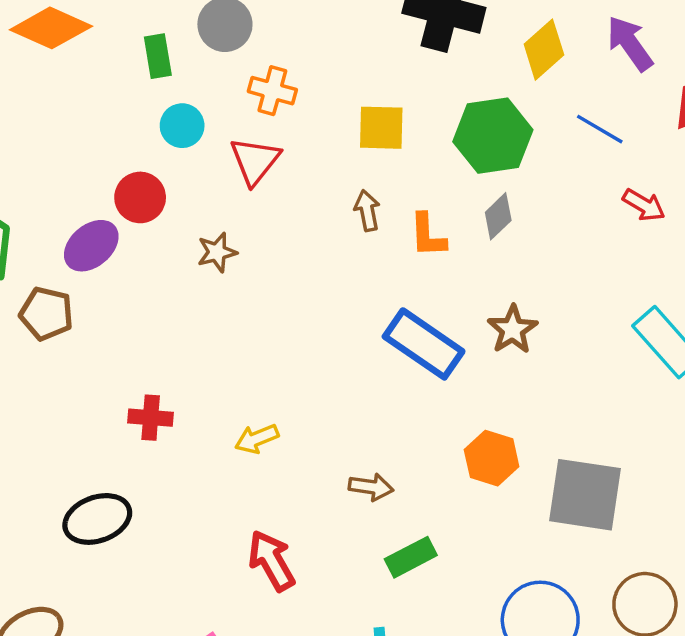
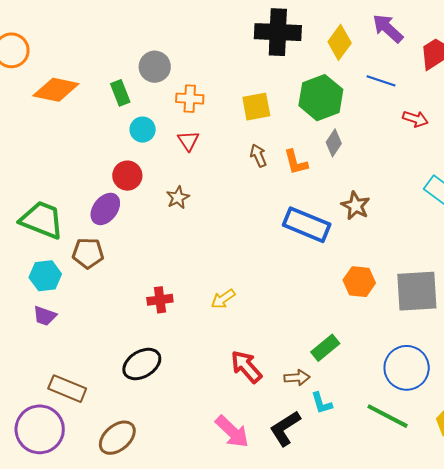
red triangle: (255, 161) -> (188, 141), size x0.7
brown arrow: (371, 487) -> (297, 378), moved

